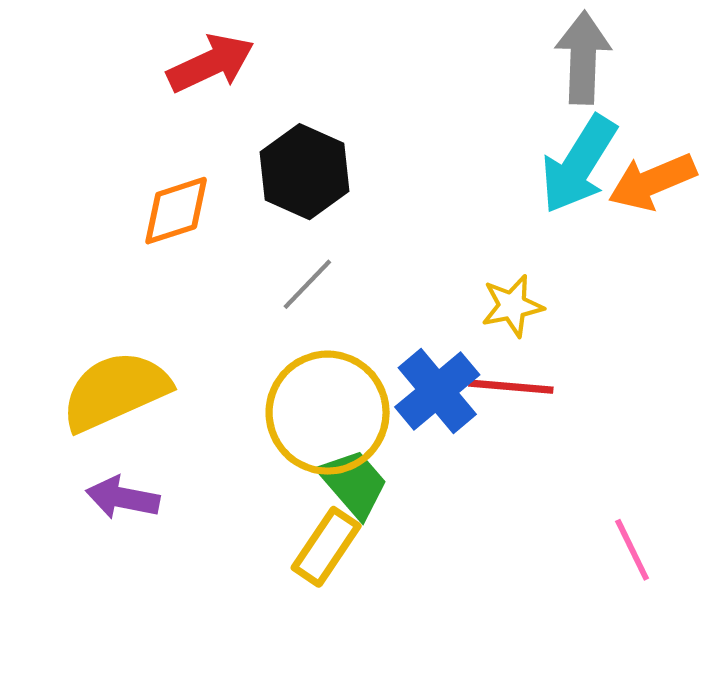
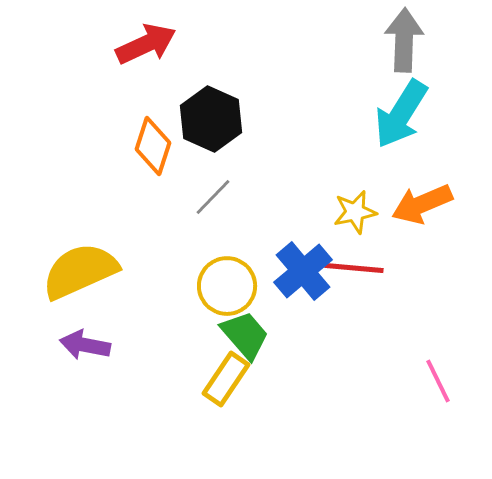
orange arrow: (652, 182) -> (422, 204), moved
orange diamond: (176, 211) -> (153, 146), moved, turned -54
yellow circle: (328, 413) -> (227, 286), size x0.7

